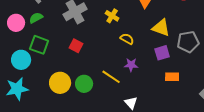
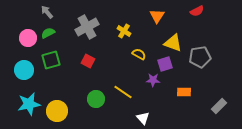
green square: (39, 45) -> (51, 60), turned -36
purple square: (162, 53) -> (165, 64), moved
cyan circle: (21, 60) -> (24, 70), moved
purple star: (131, 65) -> (153, 80), moved
yellow circle: (60, 83) -> (57, 111), moved

